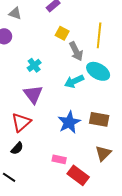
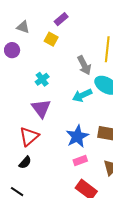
yellow square: (62, 33) -> (51, 39), moved
pink rectangle: (59, 159) -> (80, 160), moved, turned -32

